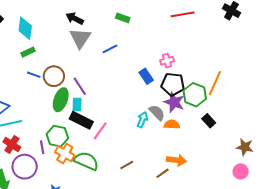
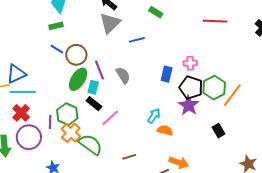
blue rectangle: (146, 76) -> (167, 74), turned 35
green hexagon: (195, 95) -> (214, 88), moved
gray semicircle: (157, 113) -> (123, 75), moved
black rectangle: (81, 120) -> (94, 104), size x0.7
orange semicircle: (172, 124) -> (165, 130), moved

